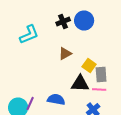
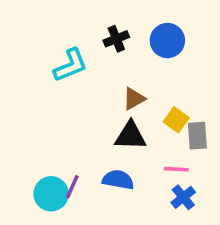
black cross: (63, 22) -> (116, 39), moved
black triangle: (80, 84) -> (130, 136), moved
pink line: (99, 90) -> (176, 169), moved

